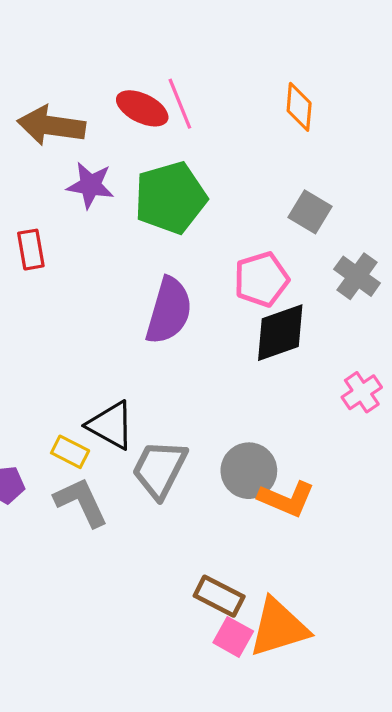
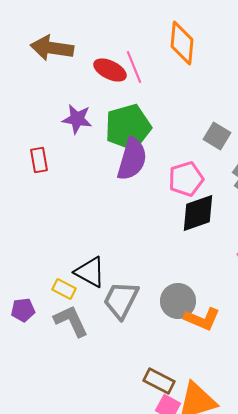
orange diamond: (299, 107) -> (182, 43), moved, size x1.4
brown arrow: (51, 126) -> (52, 48), moved
purple semicircle: (169, 311) -> (132, 159), moved

